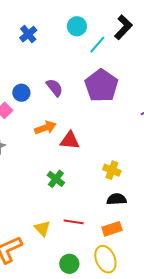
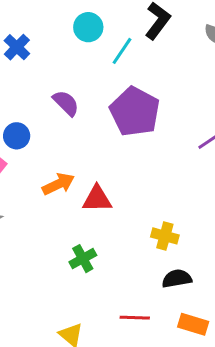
purple semicircle: (55, 88) -> (66, 103), moved
green cross: (56, 179) -> (83, 259), turned 30
red line: (74, 222) -> (135, 318), moved
orange rectangle: (112, 229) -> (193, 324), moved, turned 42

